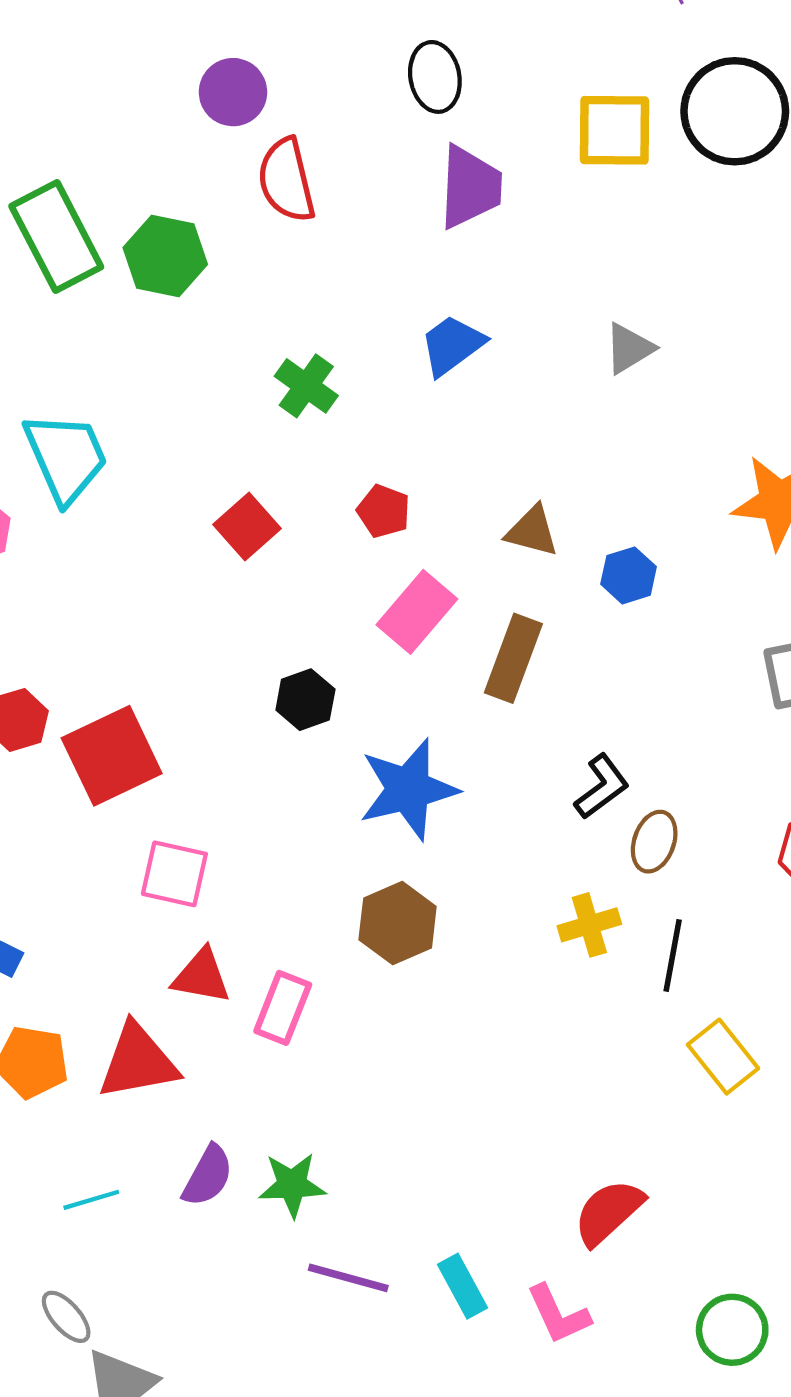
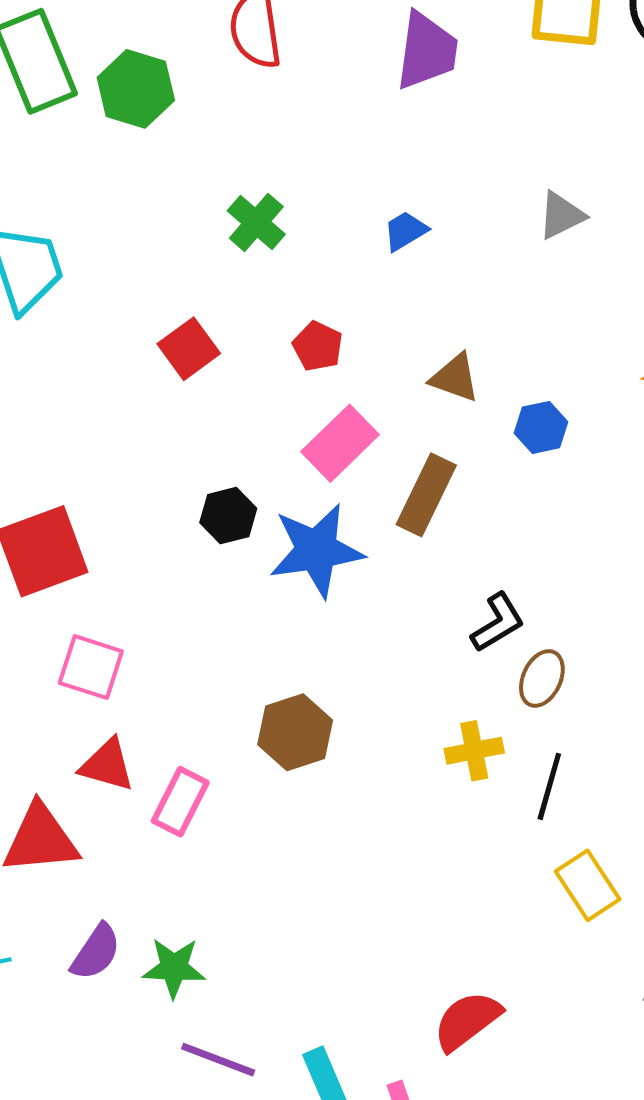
blue trapezoid: (452, 345) -> (405, 231), moved, size x0.7
blue star: (408, 789) -> (316, 550), moved

